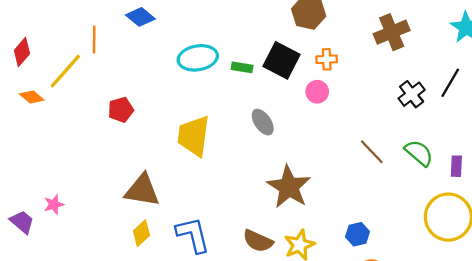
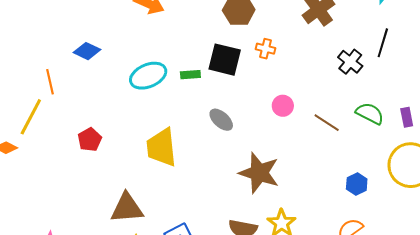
orange cross: (327, 59) -> (265, 49), turned 30
pink circle: (317, 92) -> (283, 106), moved
blue hexagon: (357, 234) -> (357, 184), moved

